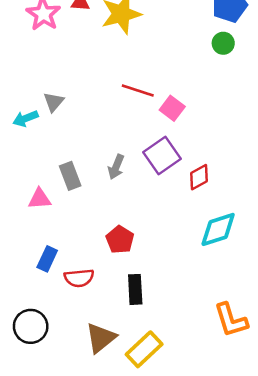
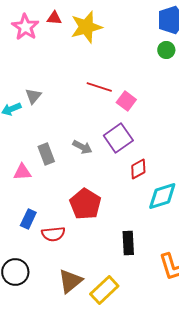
gray arrow: (116, 167) -> (82, 147), turned -84
red diamond: (199, 177) -> (138, 169), moved
red pentagon: (120, 240) -> (85, 204), size x1.4
black rectangle: (135, 289) -> (128, 243), moved

